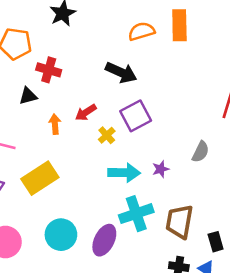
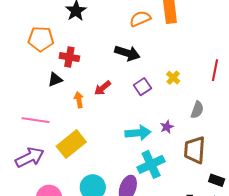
purple square: (136, 116) -> (142, 87), size x0.7
yellow cross: (107, 135) -> (173, 78), moved
brown trapezoid: (179, 222) -> (195, 150), moved
black rectangle: (216, 242) -> (217, 180), turned -49

